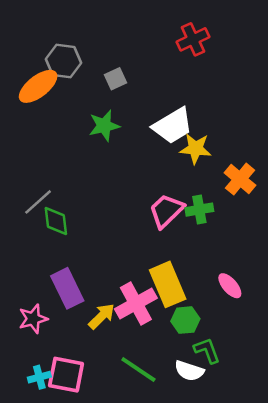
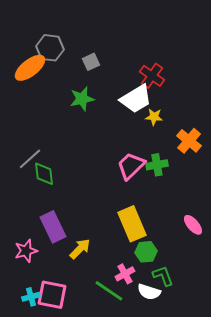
red cross: (193, 39) -> (152, 76), moved, turned -30
yellow star: (196, 149) -> (154, 117), size x0.7
pink ellipse: (230, 286) -> (193, 225), moved
pink cross: (136, 304) -> (125, 274), moved, size x0.6

